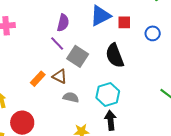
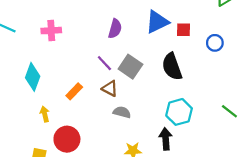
purple line: (57, 43) -> (104, 63), moved
orange rectangle: (38, 79) -> (74, 91), moved
cyan hexagon: (108, 94) -> (179, 112), moved

